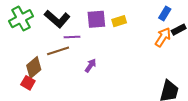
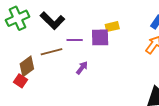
purple square: (96, 19) -> (100, 37), moved
purple line: (72, 37) -> (75, 40), moved

